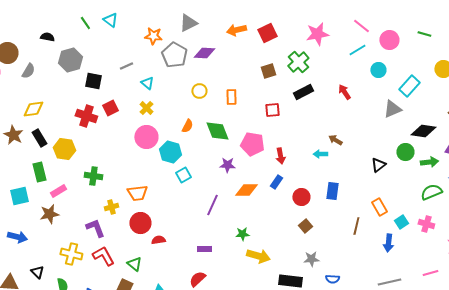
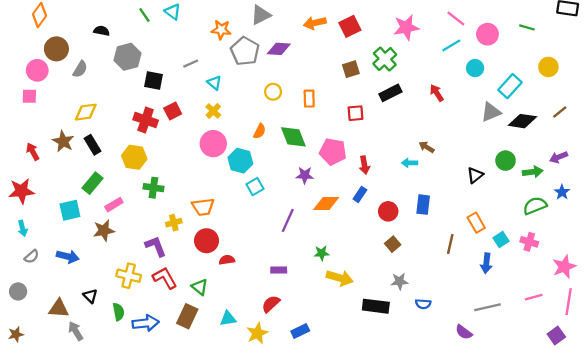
black diamond: (423, 131) -> (522, 121), moved
yellow hexagon: (64, 149) -> (134, 157), moved
green rectangle: (39, 172) -> (93, 183), turned 54

